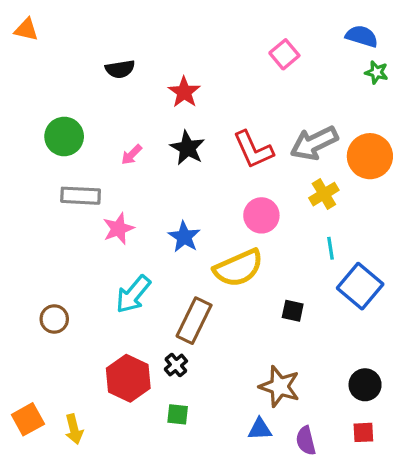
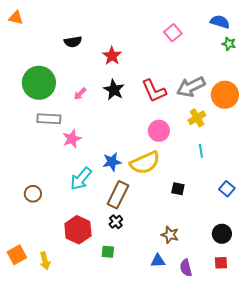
green circle: (64, 136) -> (39, 83), size x1.4
blue star: (184, 237) -> (112, 162), moved, turned 30
blue square: (360, 286) -> (227, 189), moved, size x0.6
black cross: (176, 365) -> (116, 222), moved
brown star: (280, 386) -> (170, 235), size x0.7

